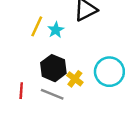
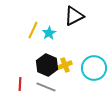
yellow cross: (75, 79) -> (65, 65), moved, turned 32

